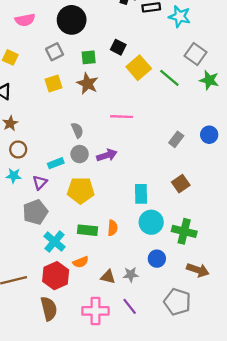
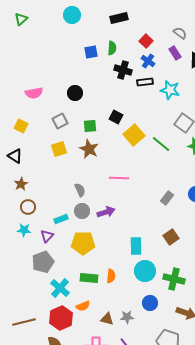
black circle: (72, 20) -> (75, 93), size x0.6

